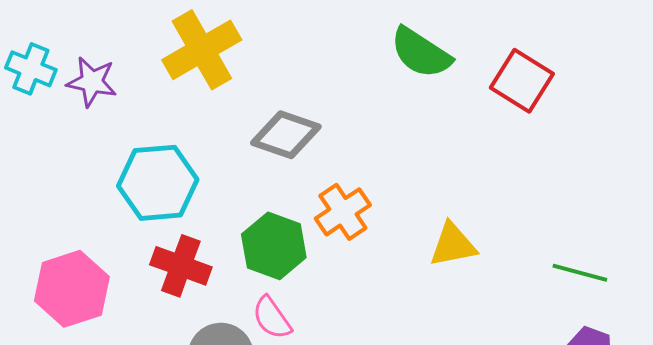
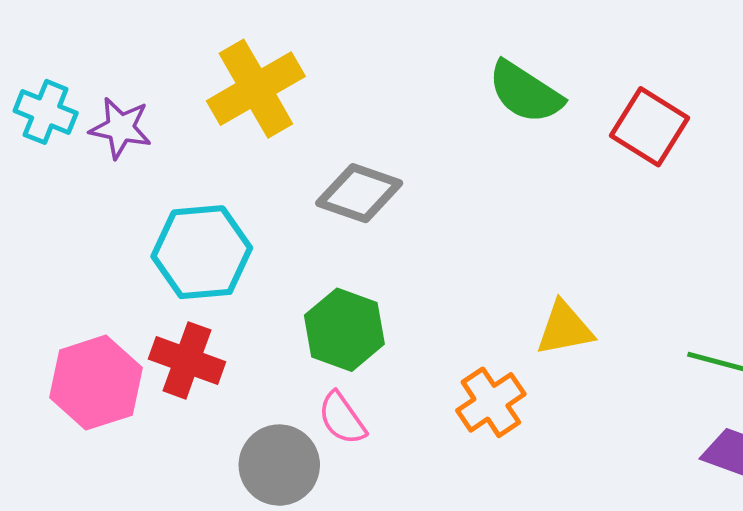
orange cross: (343, 212) -> (491, 402), moved
red cross: (181, 266) -> (187, 360), moved

